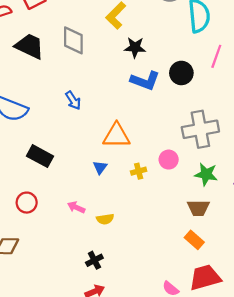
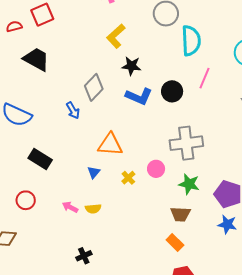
gray diamond: (73, 40) -> (94, 87), moved, turned 40
yellow cross: (139, 171) -> (128, 178), turned -32
yellow semicircle: (105, 219) -> (93, 209), moved

